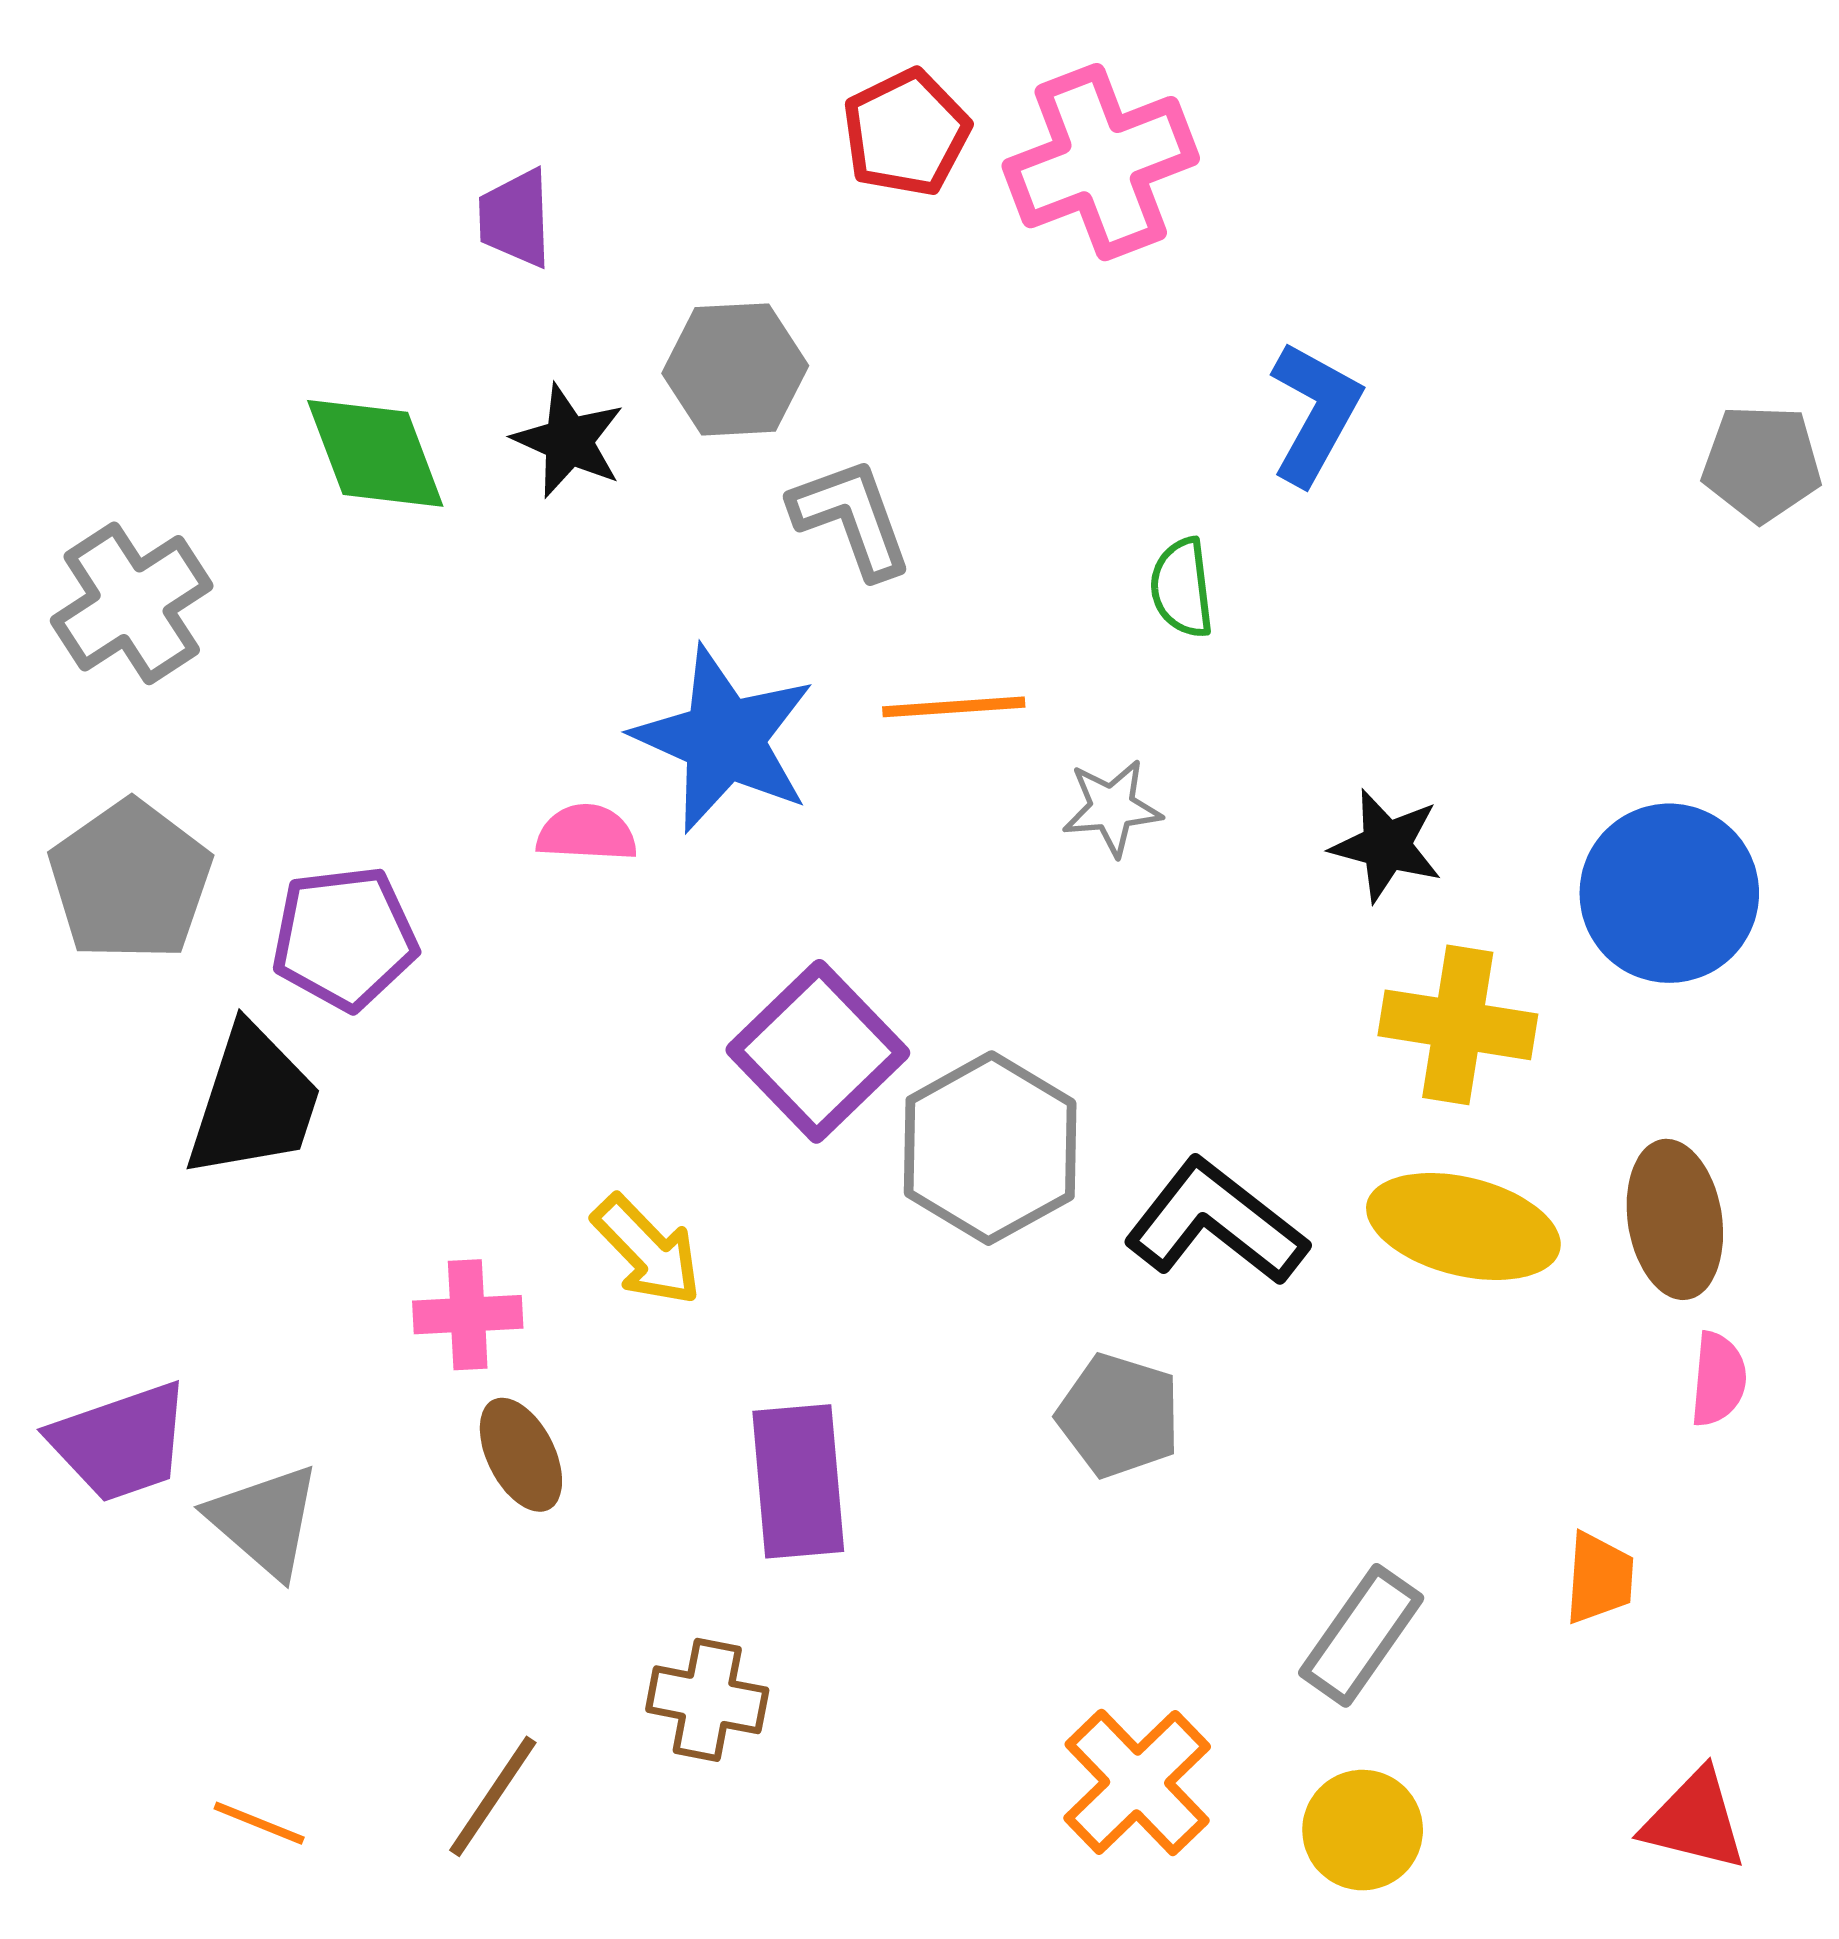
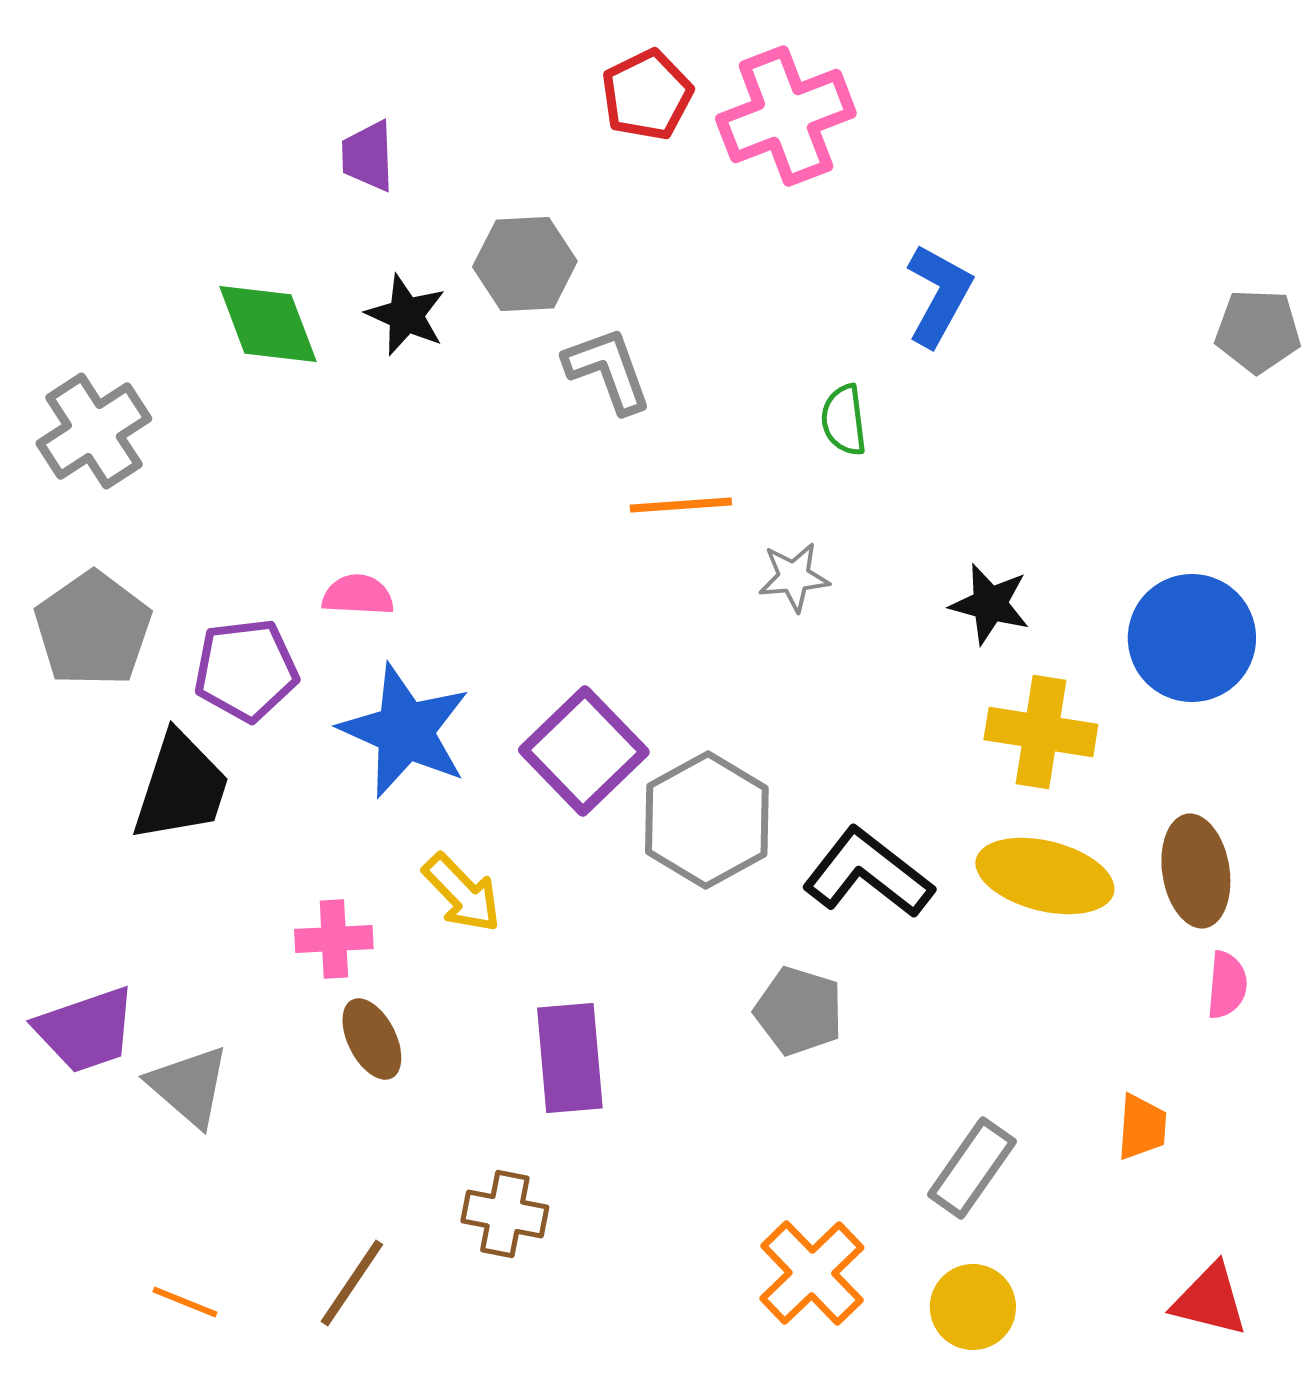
blue star: (724, 739) -> (405, 731), moved
pink semicircle: (587, 833) -> (358, 595), moved

